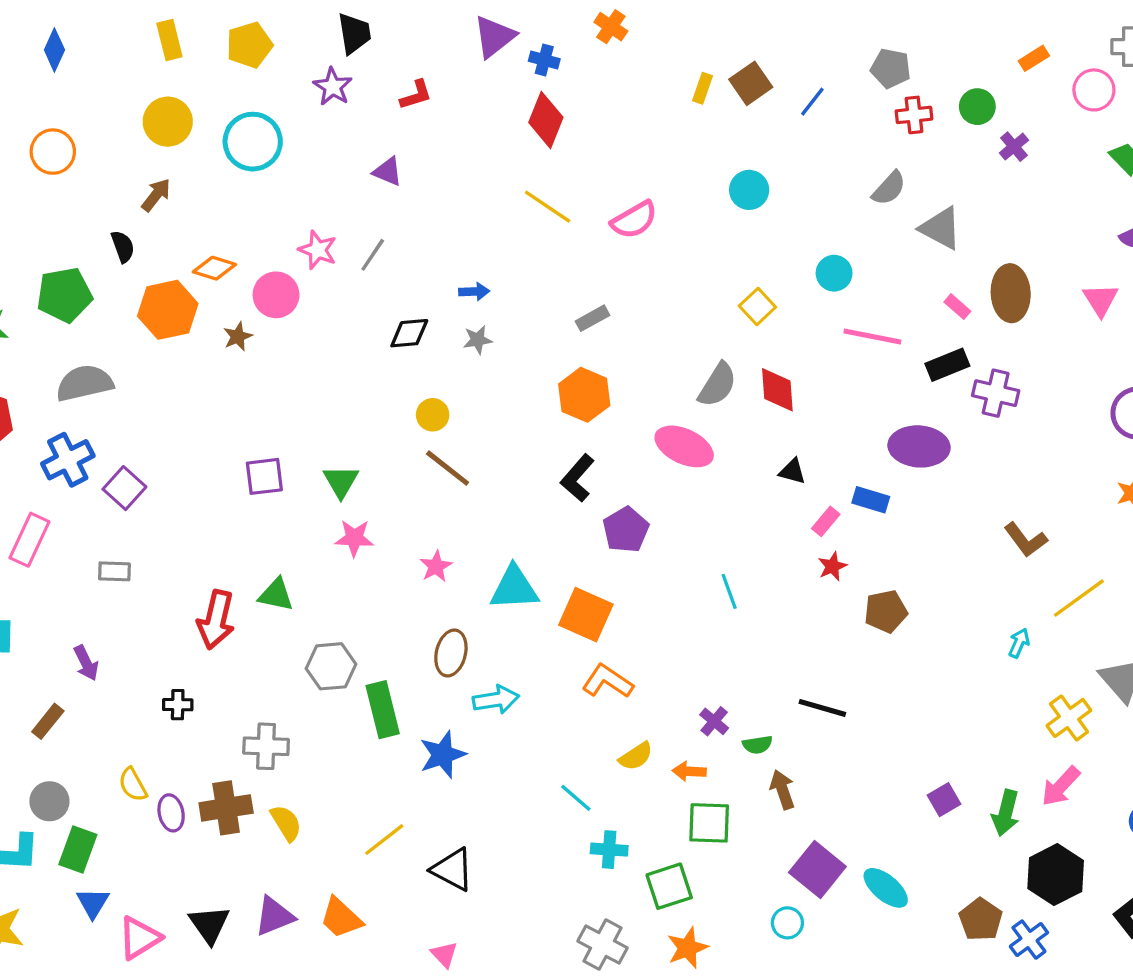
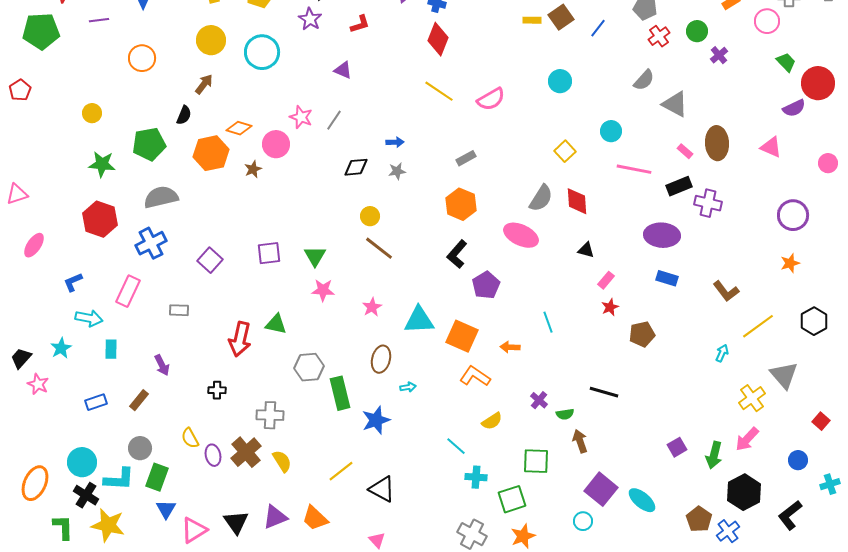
yellow rectangle: (702, 88) -> (532, 20), turned 72
red cross: (914, 115) -> (659, 36), turned -30
black semicircle: (123, 247) -> (184, 115), turned 42
pink triangle: (1101, 300) -> (771, 147), turned -35
purple square: (124, 488) -> (210, 260), moved
blue rectangle: (871, 500) -> (667, 278), moved
cyan arrow: (496, 700) -> (408, 387), size x0.6
orange arrow: (689, 771) -> (510, 347), moved
brown cross: (226, 808) -> (246, 452), turned -32

